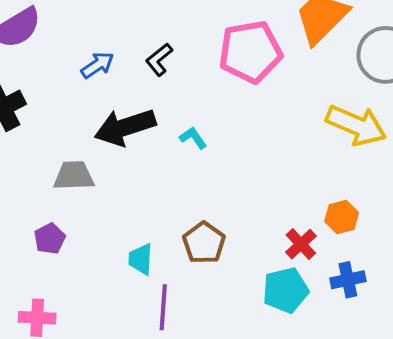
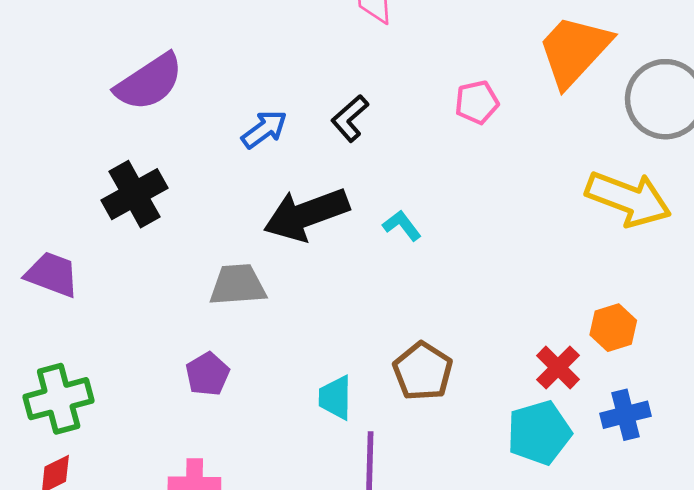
pink pentagon: (250, 52) -> (477, 102), size x0.5

